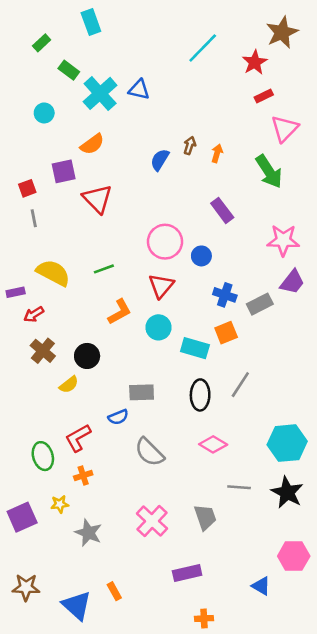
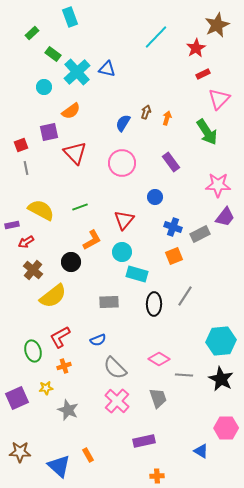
cyan circle: (44, 113) -> (44, 87), moved
pink circle: (165, 242) -> (122, 163), moved
cyan rectangle: (195, 348) -> (137, 274), moved
black circle: (87, 356) -> (71, 262), moved
yellow semicircle: (69, 385) -> (53, 296), size x1.8
blue semicircle: (118, 417) -> (98, 340), moved
pink diamond: (213, 444) -> (159, 359), moved
gray semicircle: (149, 452) -> (115, 368), moved

